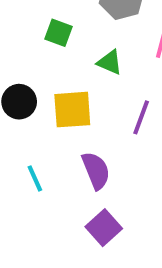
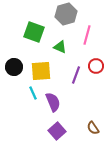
green square: (58, 33) -> (34, 32), size x1.5
cyan line: (35, 178) -> (33, 93), moved

